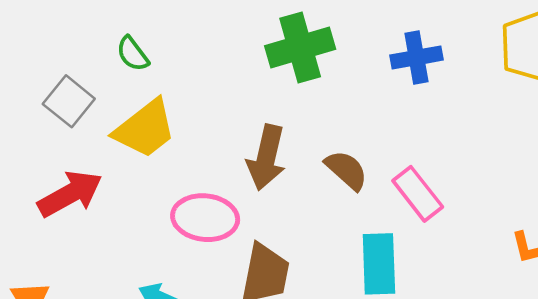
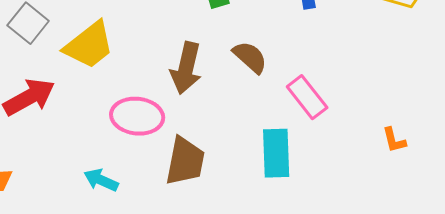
brown semicircle: (346, 170) -> (250, 57), moved

